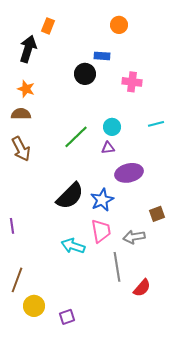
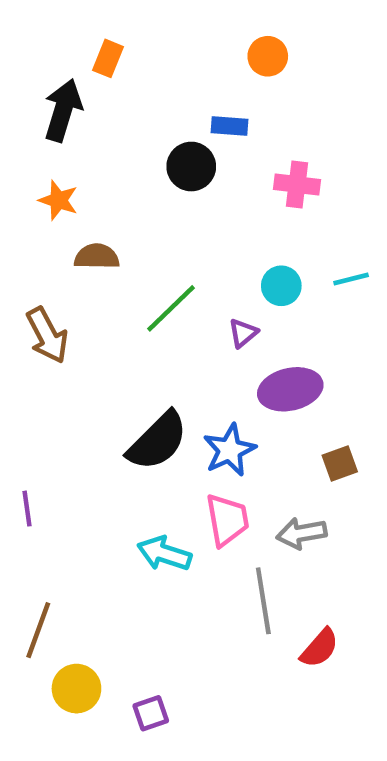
brown semicircle: (21, 114) -> (97, 257), moved
cyan circle: (112, 127) -> (281, 286), moved
purple triangle: (108, 148) -> (243, 333), turned -32
brown square: (157, 214) -> (340, 464), moved

